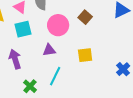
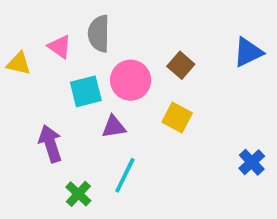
cyan square: (23, 29) -> (86, 91), moved
yellow square: (85, 55) -> (177, 117), moved, turned 35

